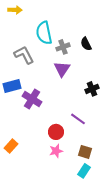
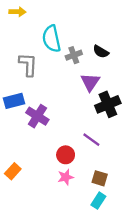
black semicircle: (86, 44) -> (101, 52), turned -32
gray L-shape: (24, 55) -> (28, 65), turned 30
purple triangle: (62, 69) -> (90, 82), moved
black cross: (92, 89) -> (108, 104), size x1.5

